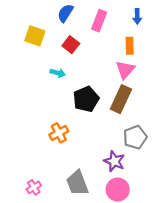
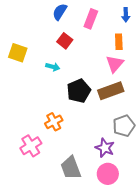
yellow square: (35, 36) -> (18, 53), moved
brown rectangle: (121, 99) -> (111, 91), turned 45
pink cross: (34, 187) -> (31, 146), moved, size x1.5

